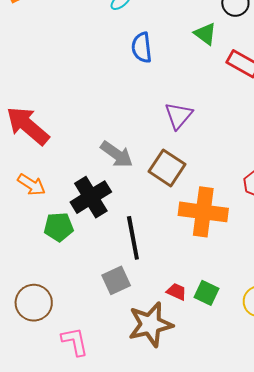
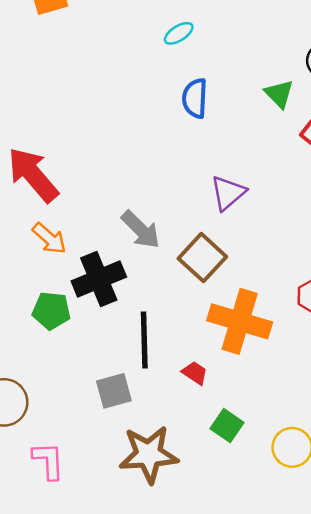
orange arrow: (31, 185) -> (49, 238), moved
red trapezoid: (176, 292) -> (195, 373), moved

